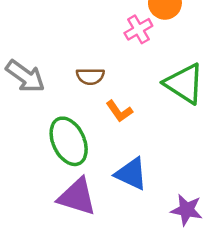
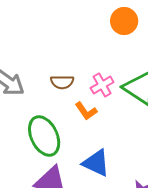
pink cross: (138, 29) -> (102, 85), moved

